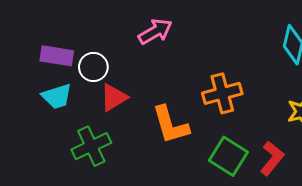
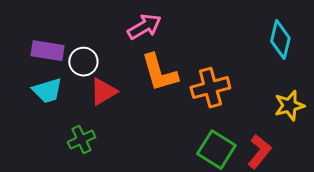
orange L-shape: (170, 125) -> (159, 73), moved
green cross: (91, 146) -> (81, 140), size x0.7

